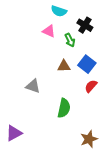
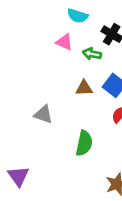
green arrow: (70, 40) -> (92, 54), turned 128
purple triangle: (14, 133) -> (18, 176), turned -36

